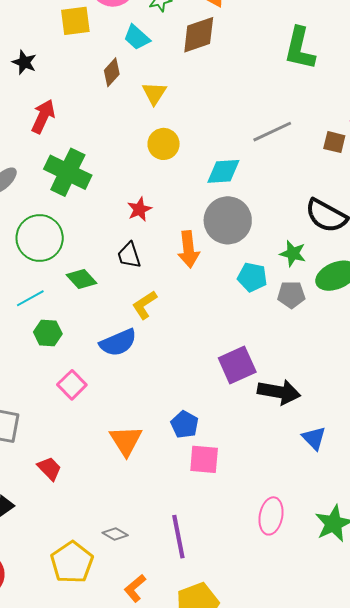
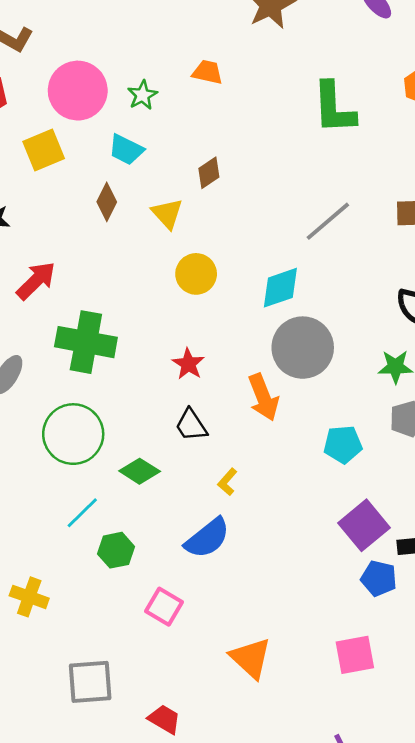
brown diamond: (199, 35) -> (209, 173), moved, size x0.6
red arrow: (43, 116) -> (36, 281), turned 36
cyan pentagon: (252, 277) -> (343, 444), moved
yellow L-shape: (145, 305) -> (227, 482), size x0.7
blue pentagon: (185, 424) -> (379, 578), moved

